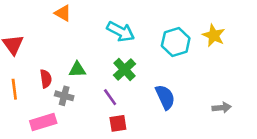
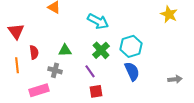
yellow star: (214, 35) -> (169, 14), moved
cyan hexagon: (176, 42) -> (131, 46), moved
red semicircle: (46, 79) -> (34, 52), moved

